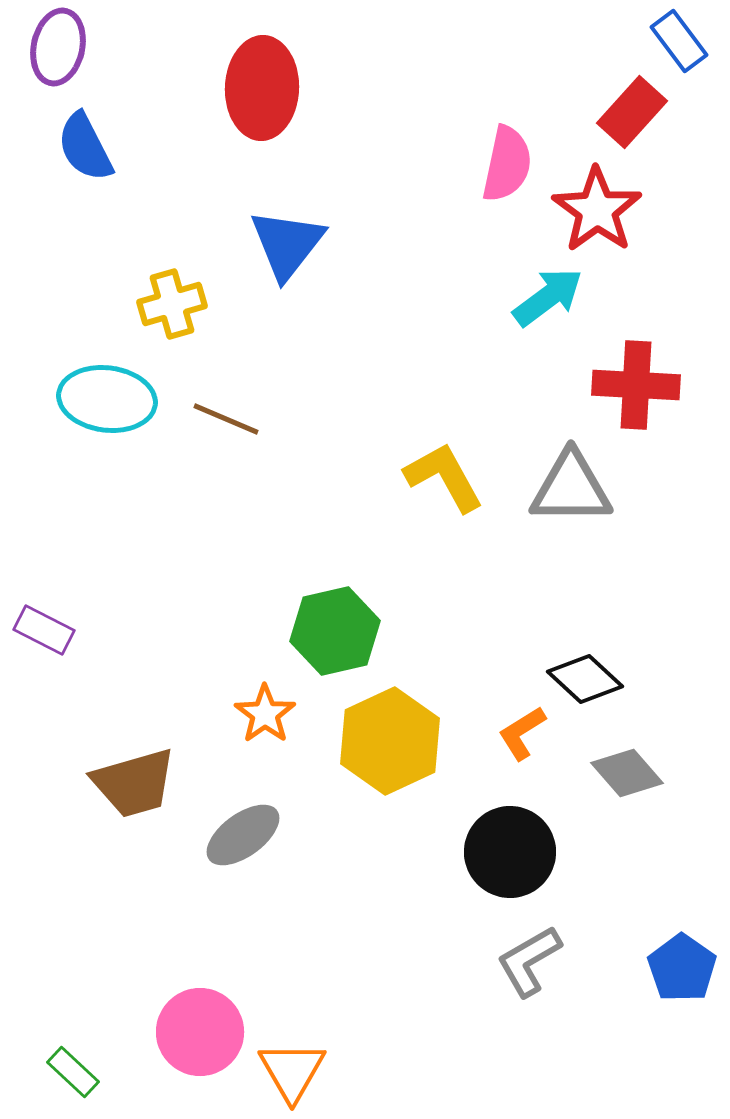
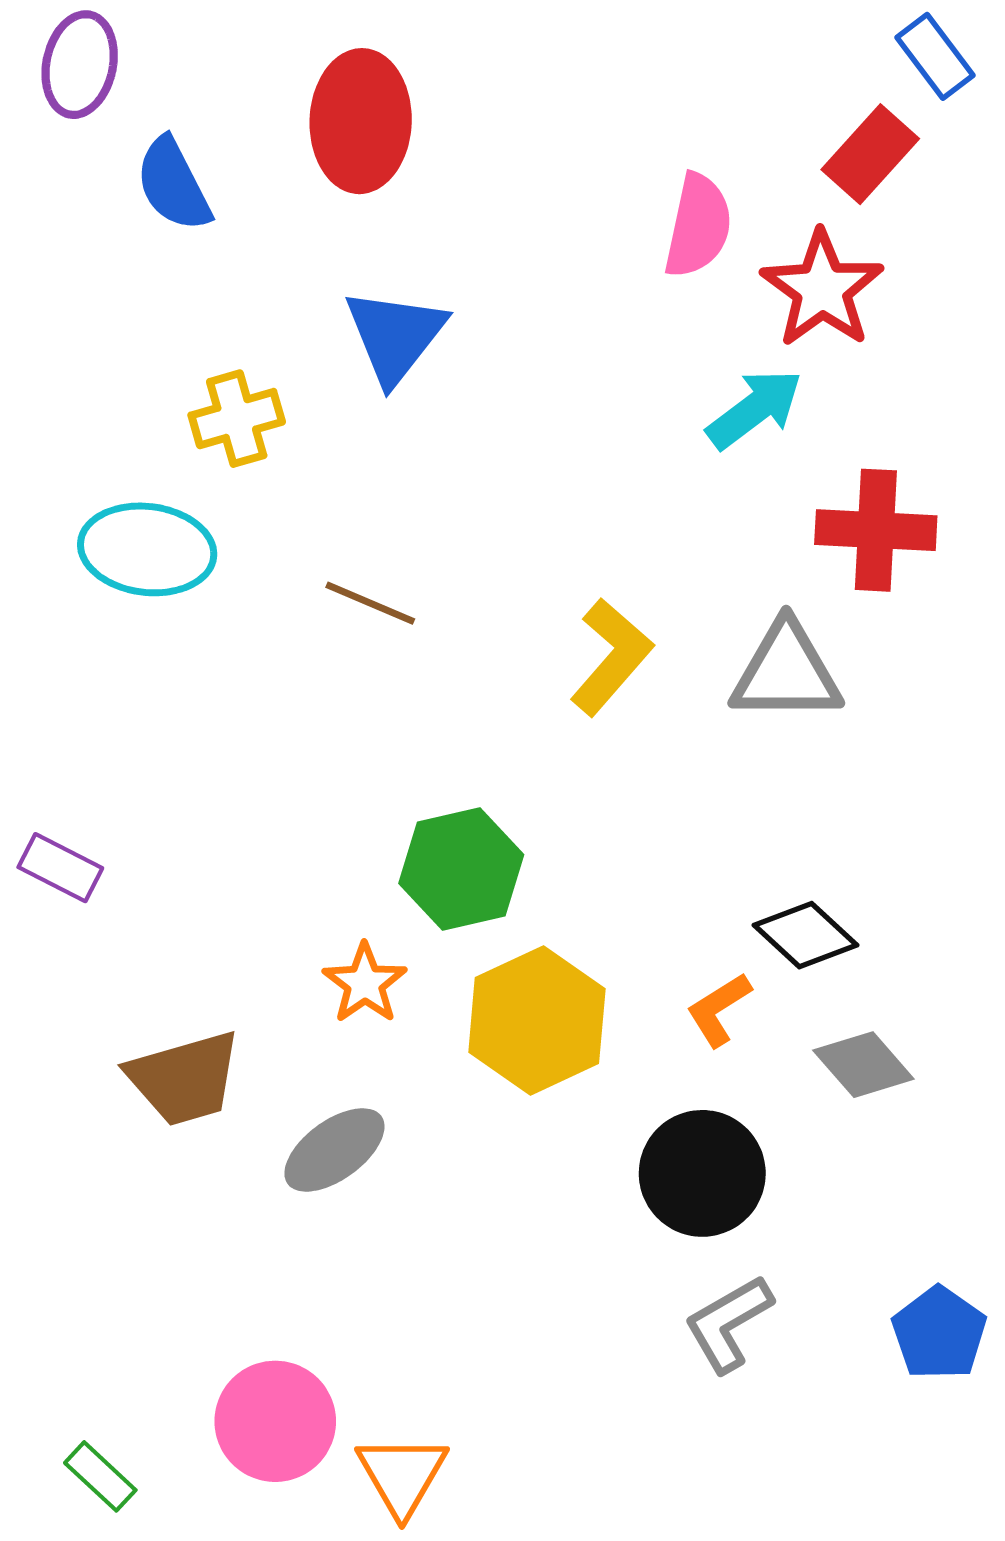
blue semicircle: (85, 147) -> (173, 184), moved
brown line: (226, 419) -> (370, 603), moved
yellow L-shape: (444, 477) -> (611, 657), turned 70

